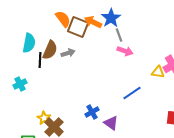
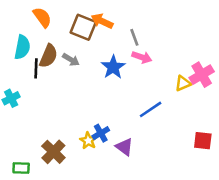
blue star: (111, 18) -> (113, 67), moved
orange semicircle: (63, 19) -> (42, 17), moved
gray arrow: (68, 53) -> (71, 60), turned 48
yellow triangle: (158, 72) -> (183, 83), turned -32
yellow star: (44, 118) -> (88, 141), moved

